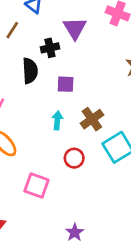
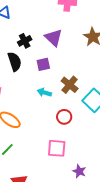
purple triangle: (75, 28) -> (53, 38), moved
cyan arrow: (57, 120) -> (44, 93), turned -64
pink square: (36, 186) -> (57, 148), moved

